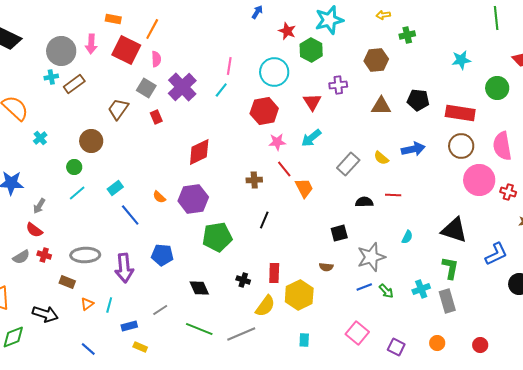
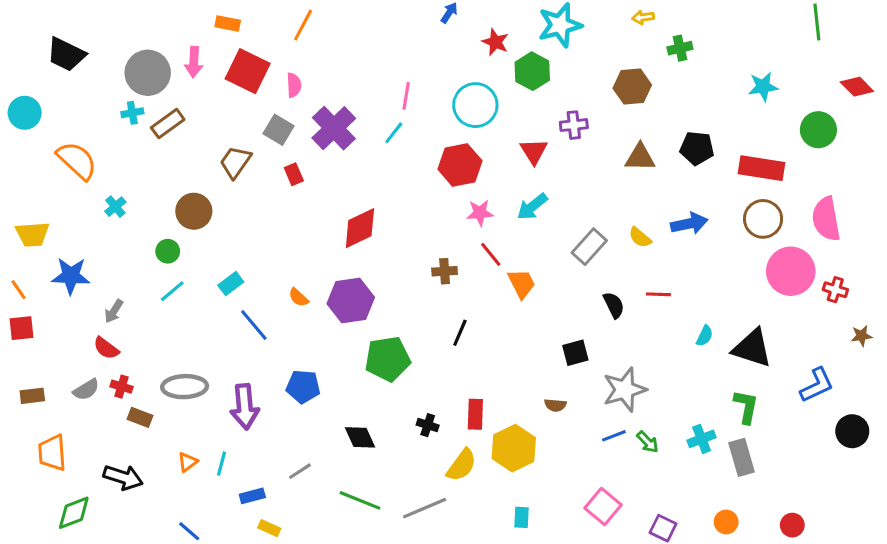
orange line: (152, 29) -> (303, 25), moved
black semicircle: (364, 202) -> (614, 305), turned 66
cyan semicircle: (407, 237) -> (705, 336), moved
brown rectangle: (67, 282) -> (140, 417), moved

